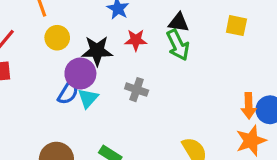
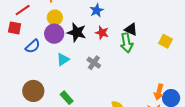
purple circle: (80, 73) -> (54, 34), moved
blue semicircle: (68, 92) -> (33, 46), moved

